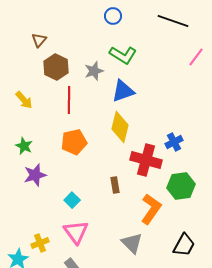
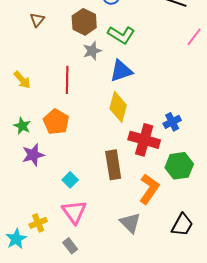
brown hexagon: (56, 67) -> (84, 22), moved
orange pentagon: (74, 142) -> (56, 122), moved, turned -30
brown rectangle: (115, 185) -> (113, 165), size x1.8

